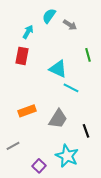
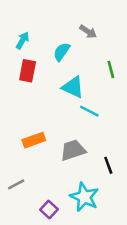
cyan semicircle: (49, 16) -> (62, 52), moved
cyan arrow: (28, 32) -> (22, 40), moved
gray trapezoid: (58, 119) -> (73, 150), turned -140

